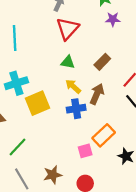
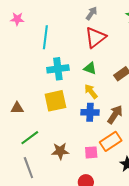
cyan cross: (16, 83) -> (58, 69), moved
brown arrow: (97, 94) -> (115, 114), moved
brown star: (53, 175) -> (60, 151), moved

